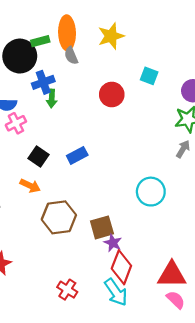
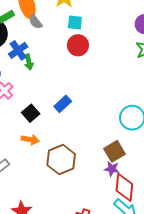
cyan square: (149, 76) -> (75, 22), moved
black square: (39, 156) -> (31, 113), turned 30
brown square: (102, 227) -> (115, 151), moved

